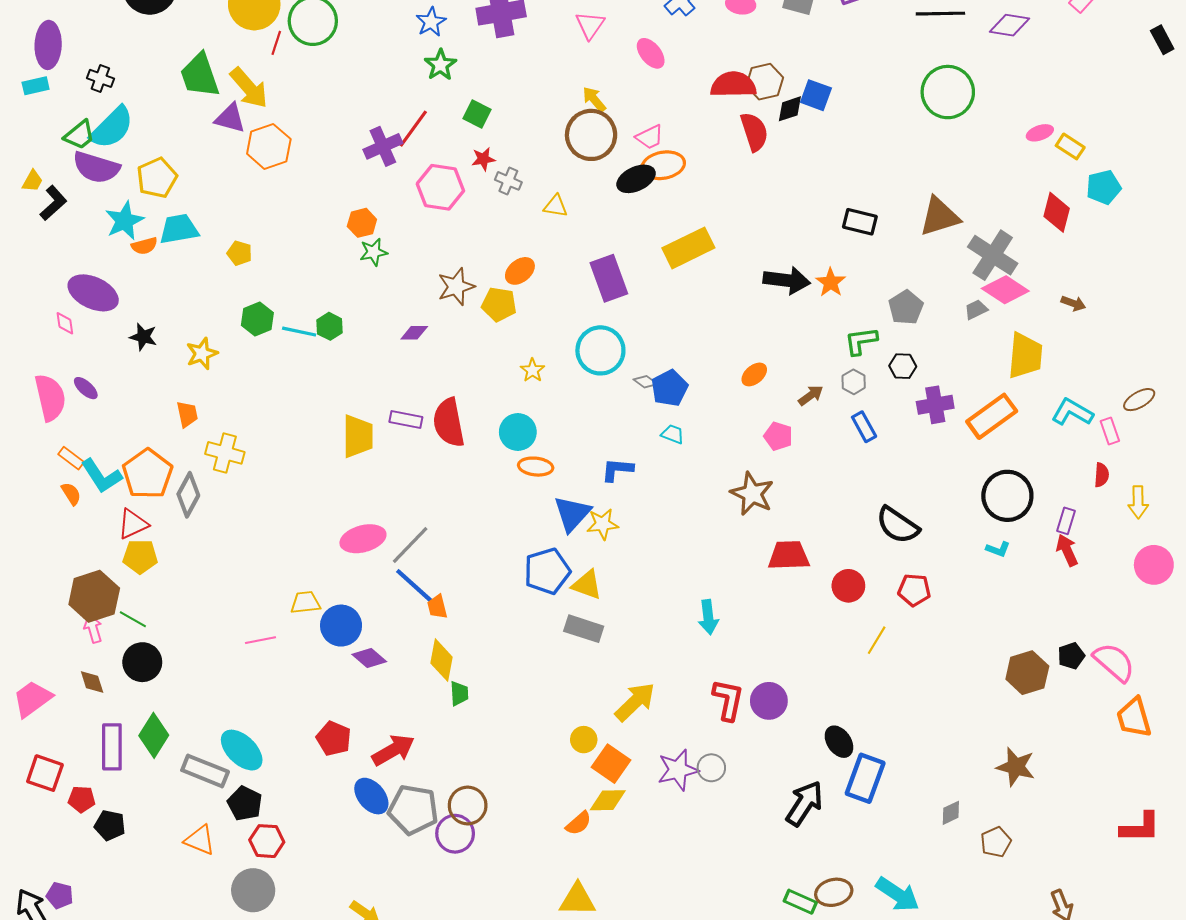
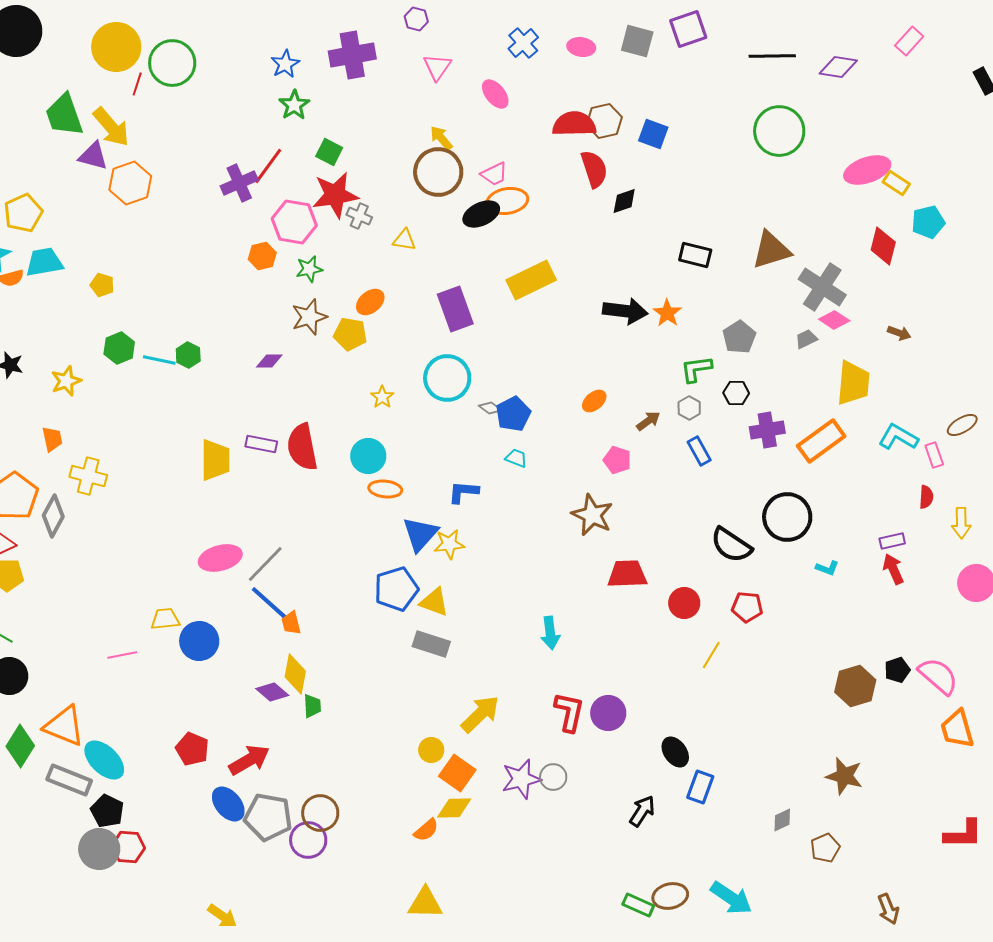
black diamond: (790, 109) -> (624, 201), moved
pink ellipse: (1040, 133) -> (867, 170), size x1.8
red star: (483, 159) -> (335, 195), size x2.0
orange hexagon: (362, 223) -> (262, 256), moved
green star: (373, 252) -> (309, 269), moved
pink diamond: (1005, 290) -> (834, 320), size x0.7
black circle: (1007, 496) -> (787, 517), moved
purple rectangle: (1066, 521) -> (892, 541), turned 60
purple diamond: (369, 658) -> (272, 692), moved
blue rectangle: (865, 778) -> (700, 787), size x0.7
black arrow: (804, 803) -> (642, 811), size x0.7
orange triangle: (200, 840) -> (64, 726), moved, size x1.4
gray circle: (253, 890) -> (99, 849), moved

